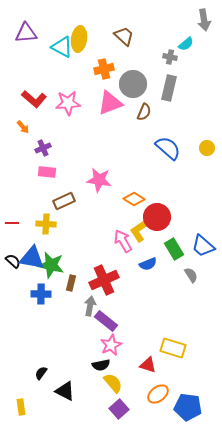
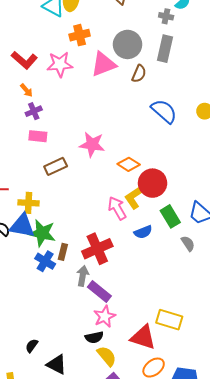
orange cross: (104, 69) -> (80, 35), moved
orange arrow: (23, 127) -> (26, 90), moved
yellow cross: (46, 224) -> (29, 203), moved
blue cross: (41, 294) -> (45, 261), moved, turned 30
red triangle: (148, 365) -> (143, 337), size x1.5

